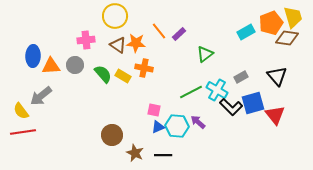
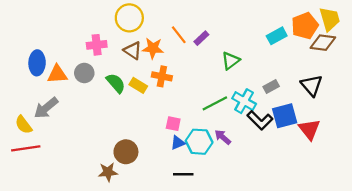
brown star: (135, 153) -> (108, 172), moved, turned -30

